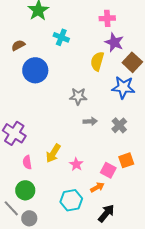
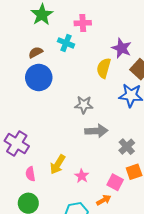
pink cross: (107, 18) -> (83, 23), moved
brown semicircle: (18, 45) -> (36, 52), moved
gray arrow: (90, 121) -> (96, 131), size x1.5
gray cross: (119, 125) -> (127, 147), moved

